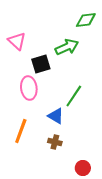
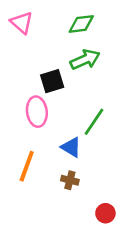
green diamond: (86, 20) -> (81, 24), moved
pink triangle: (17, 41) -> (22, 23), moved

